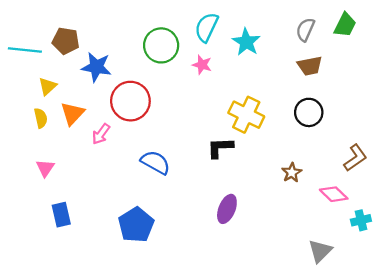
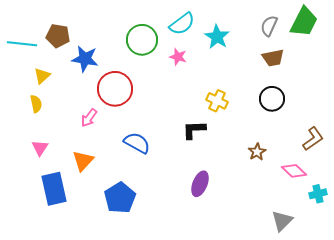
green trapezoid: (345, 25) -> (304, 22), size x1.4
cyan semicircle: (207, 27) -> (182, 24), turned -152
orange triangle: (73, 114) -> (83, 161), moved
yellow cross: (246, 115) -> (217, 101), size x0.7
blue rectangle: (61, 215) -> (54, 189), size x1.5

